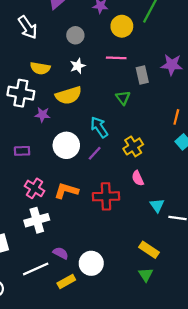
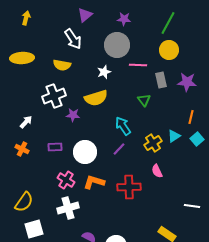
yellow circle: (122, 26) -> (169, 50), moved
white arrow: (28, 27) -> (73, 39), moved
gray circle: (75, 35) -> (117, 45), moved, size x1.6
purple star: (172, 65) -> (187, 82), moved
yellow semicircle: (40, 68) -> (62, 65), moved
white cross: (21, 93) -> (54, 96), turned -30
white circle: (66, 145) -> (85, 152), moved
cyan triangle: (157, 205) -> (174, 136), moved, turned 32

